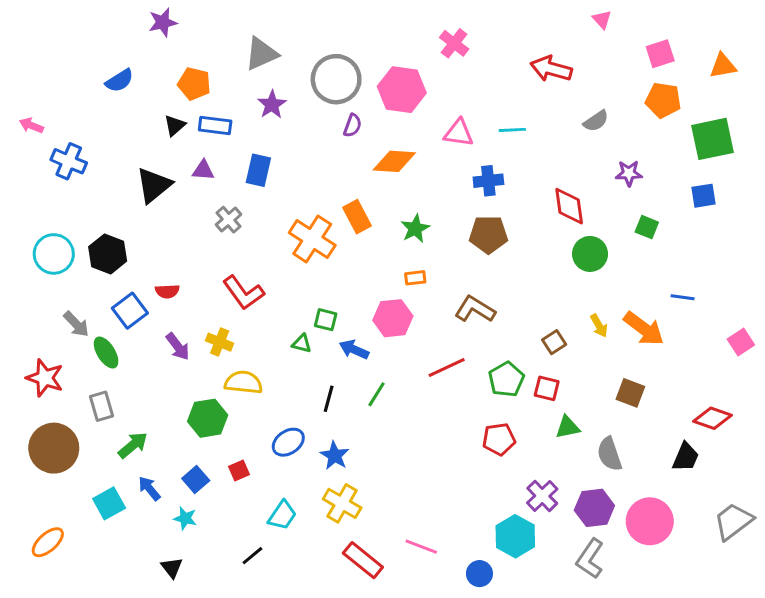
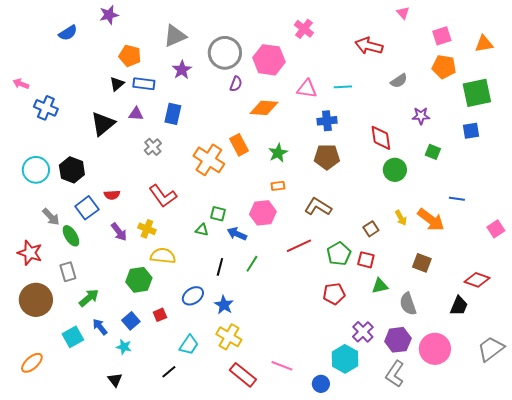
blue semicircle: (119, 81) -> (68, 33), moved

